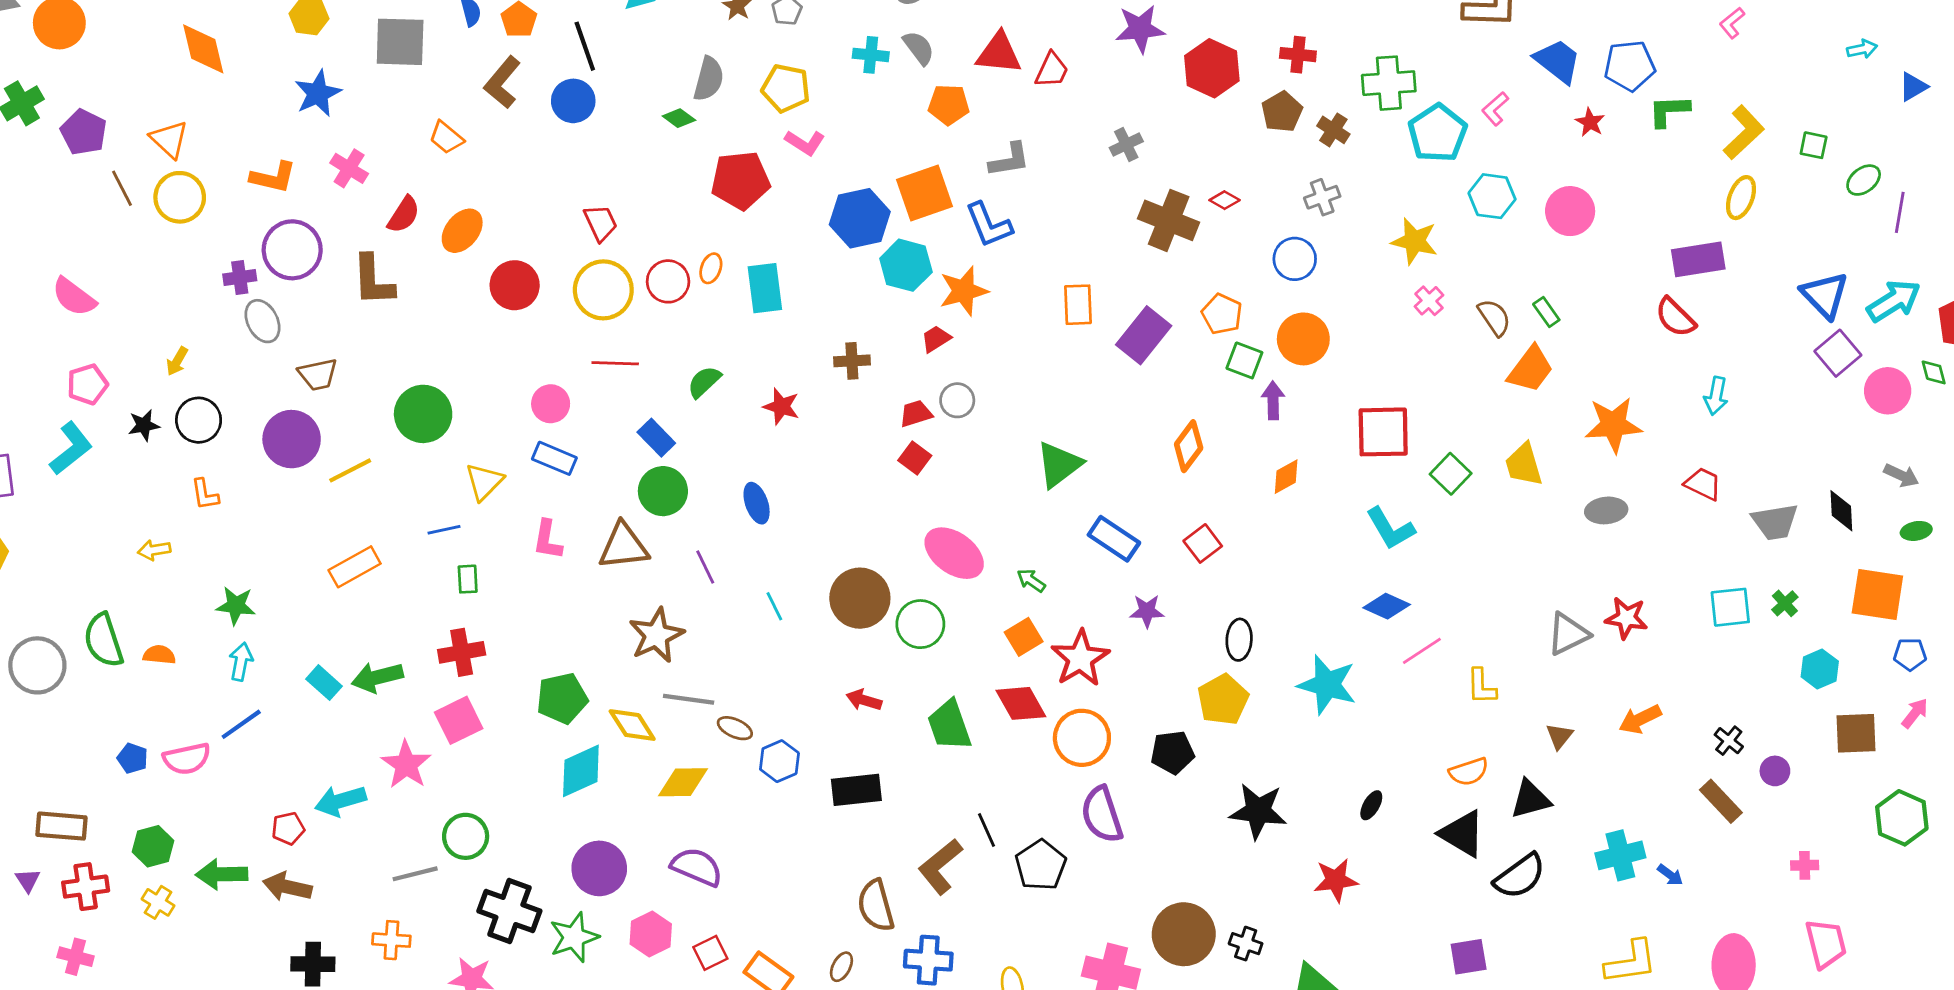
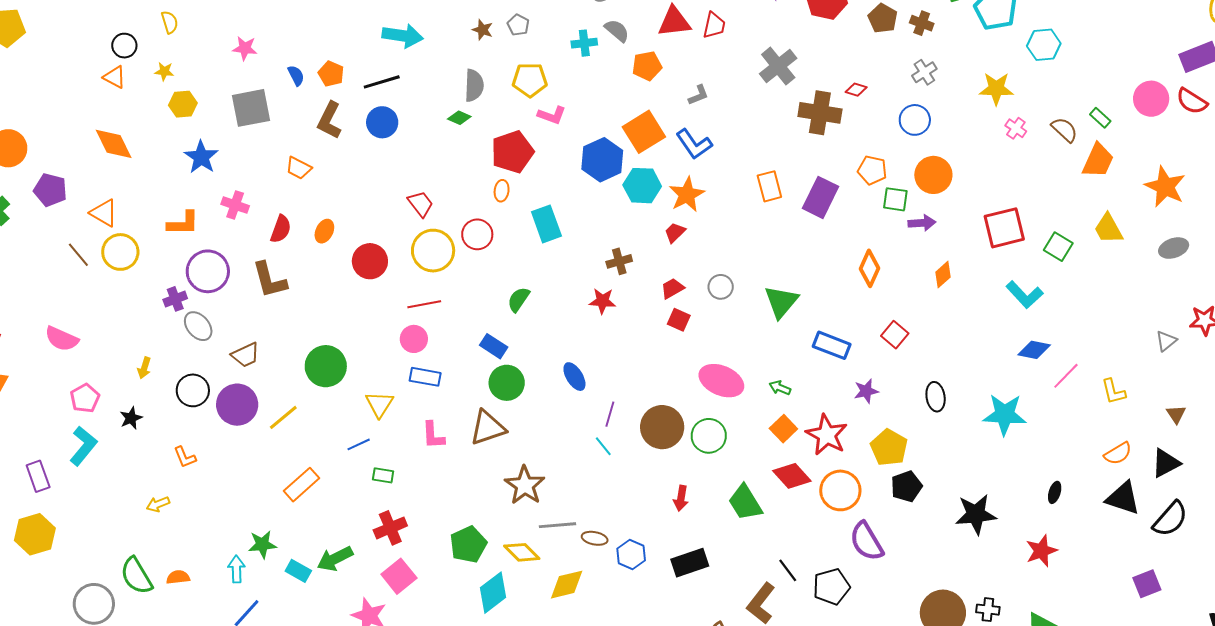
black line: (585, 46) -> (382, 82), turned -75
purple pentagon: (84, 132) -> (50, 190), moved
gray cross: (1126, 145) -> (778, 66), size x1.6
gray L-shape: (1009, 160) -> (698, 95), size x0.7
pink circle: (1570, 211) -> (1151, 99), moved
orange ellipse: (462, 231) -> (324, 231), size x0.7
orange ellipse: (711, 268) -> (502, 191), moved
red line: (615, 363) -> (424, 304), moved
gray circle: (957, 400) -> (721, 287), moved
purple arrow: (1273, 400) -> (922, 223), turned 100
red star: (781, 406) -> (602, 301), moved
black circle: (199, 420) -> (193, 390), moved
orange star: (1613, 425) -> (1165, 187), turned -30
purple line: (705, 567) -> (610, 414), moved, turned 55
green rectangle: (468, 579) -> (383, 475), turned -65
green star: (236, 606) -> (262, 544), moved
gray triangle: (1568, 634) -> (1166, 341), size x0.7
red arrow: (864, 700) -> (681, 498), turned -85
yellow pentagon: (1223, 700) -> (889, 447), moved
black pentagon: (1041, 865) -> (831, 587), turned 30

